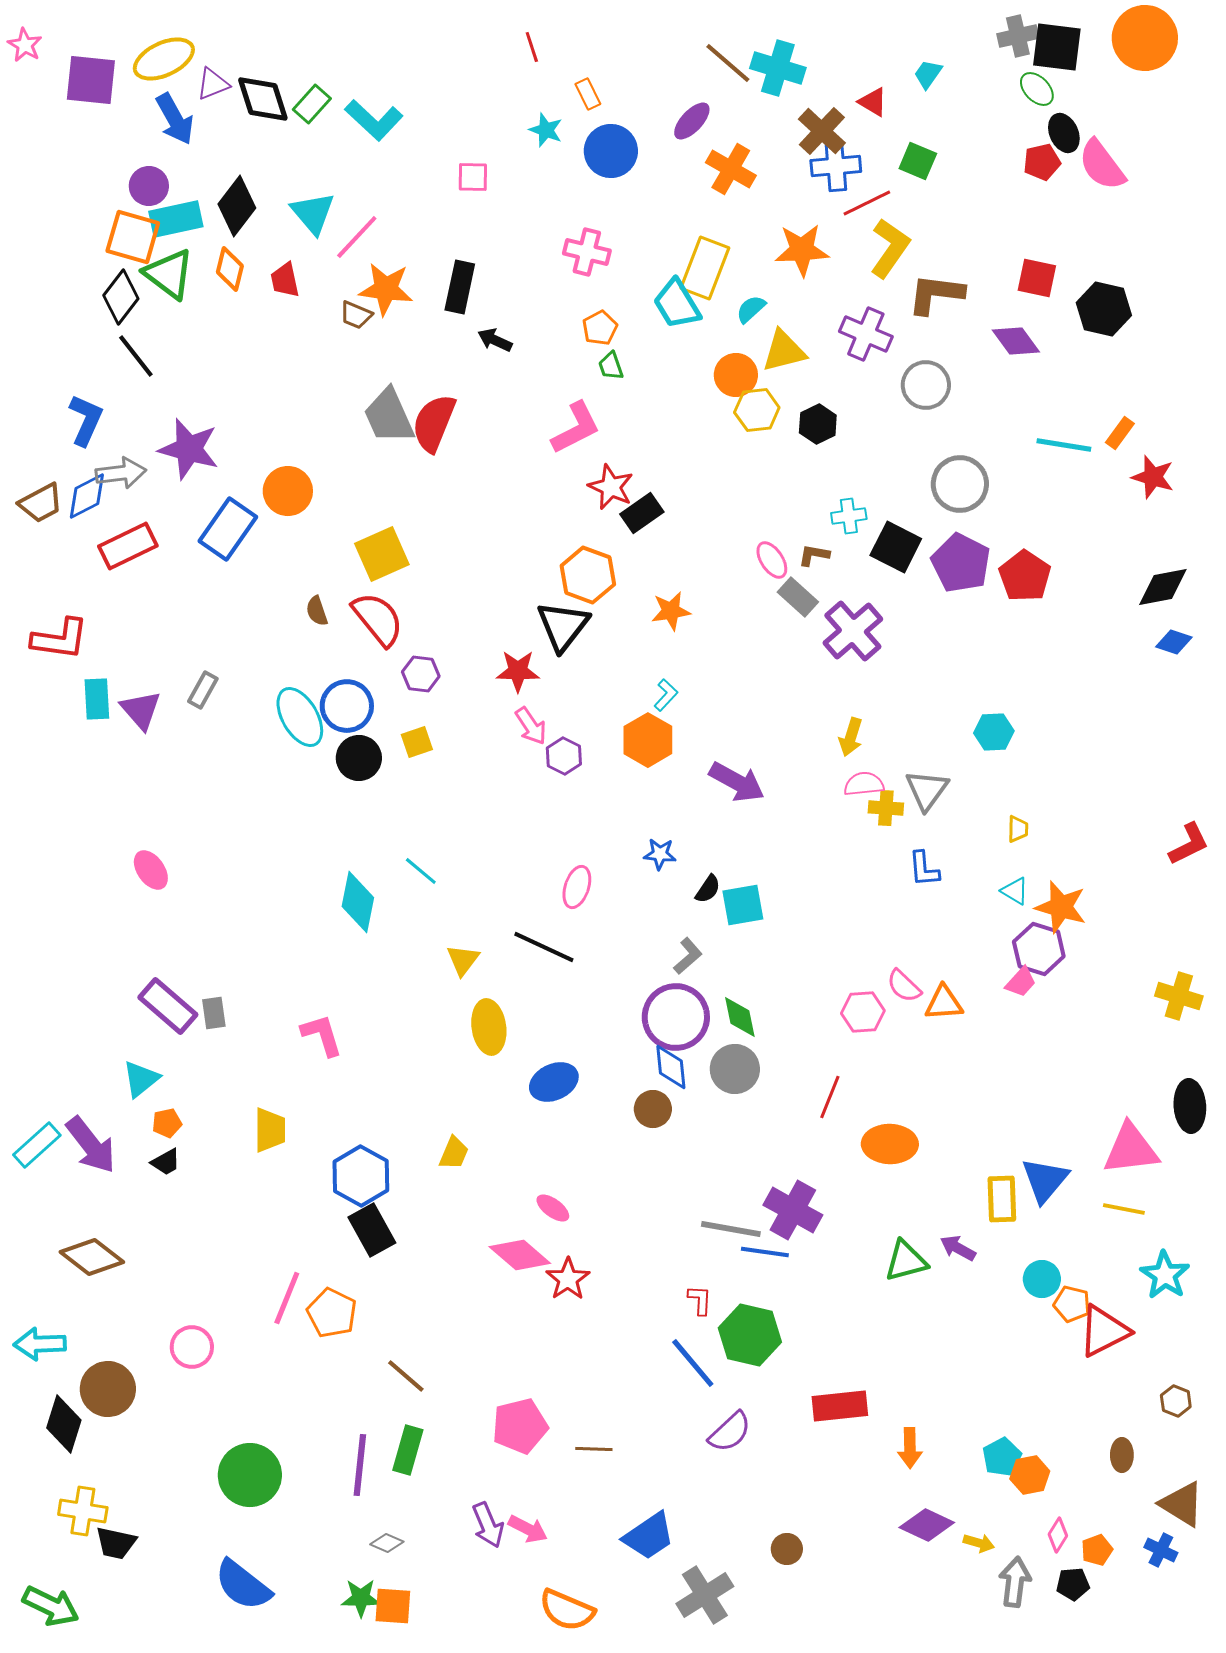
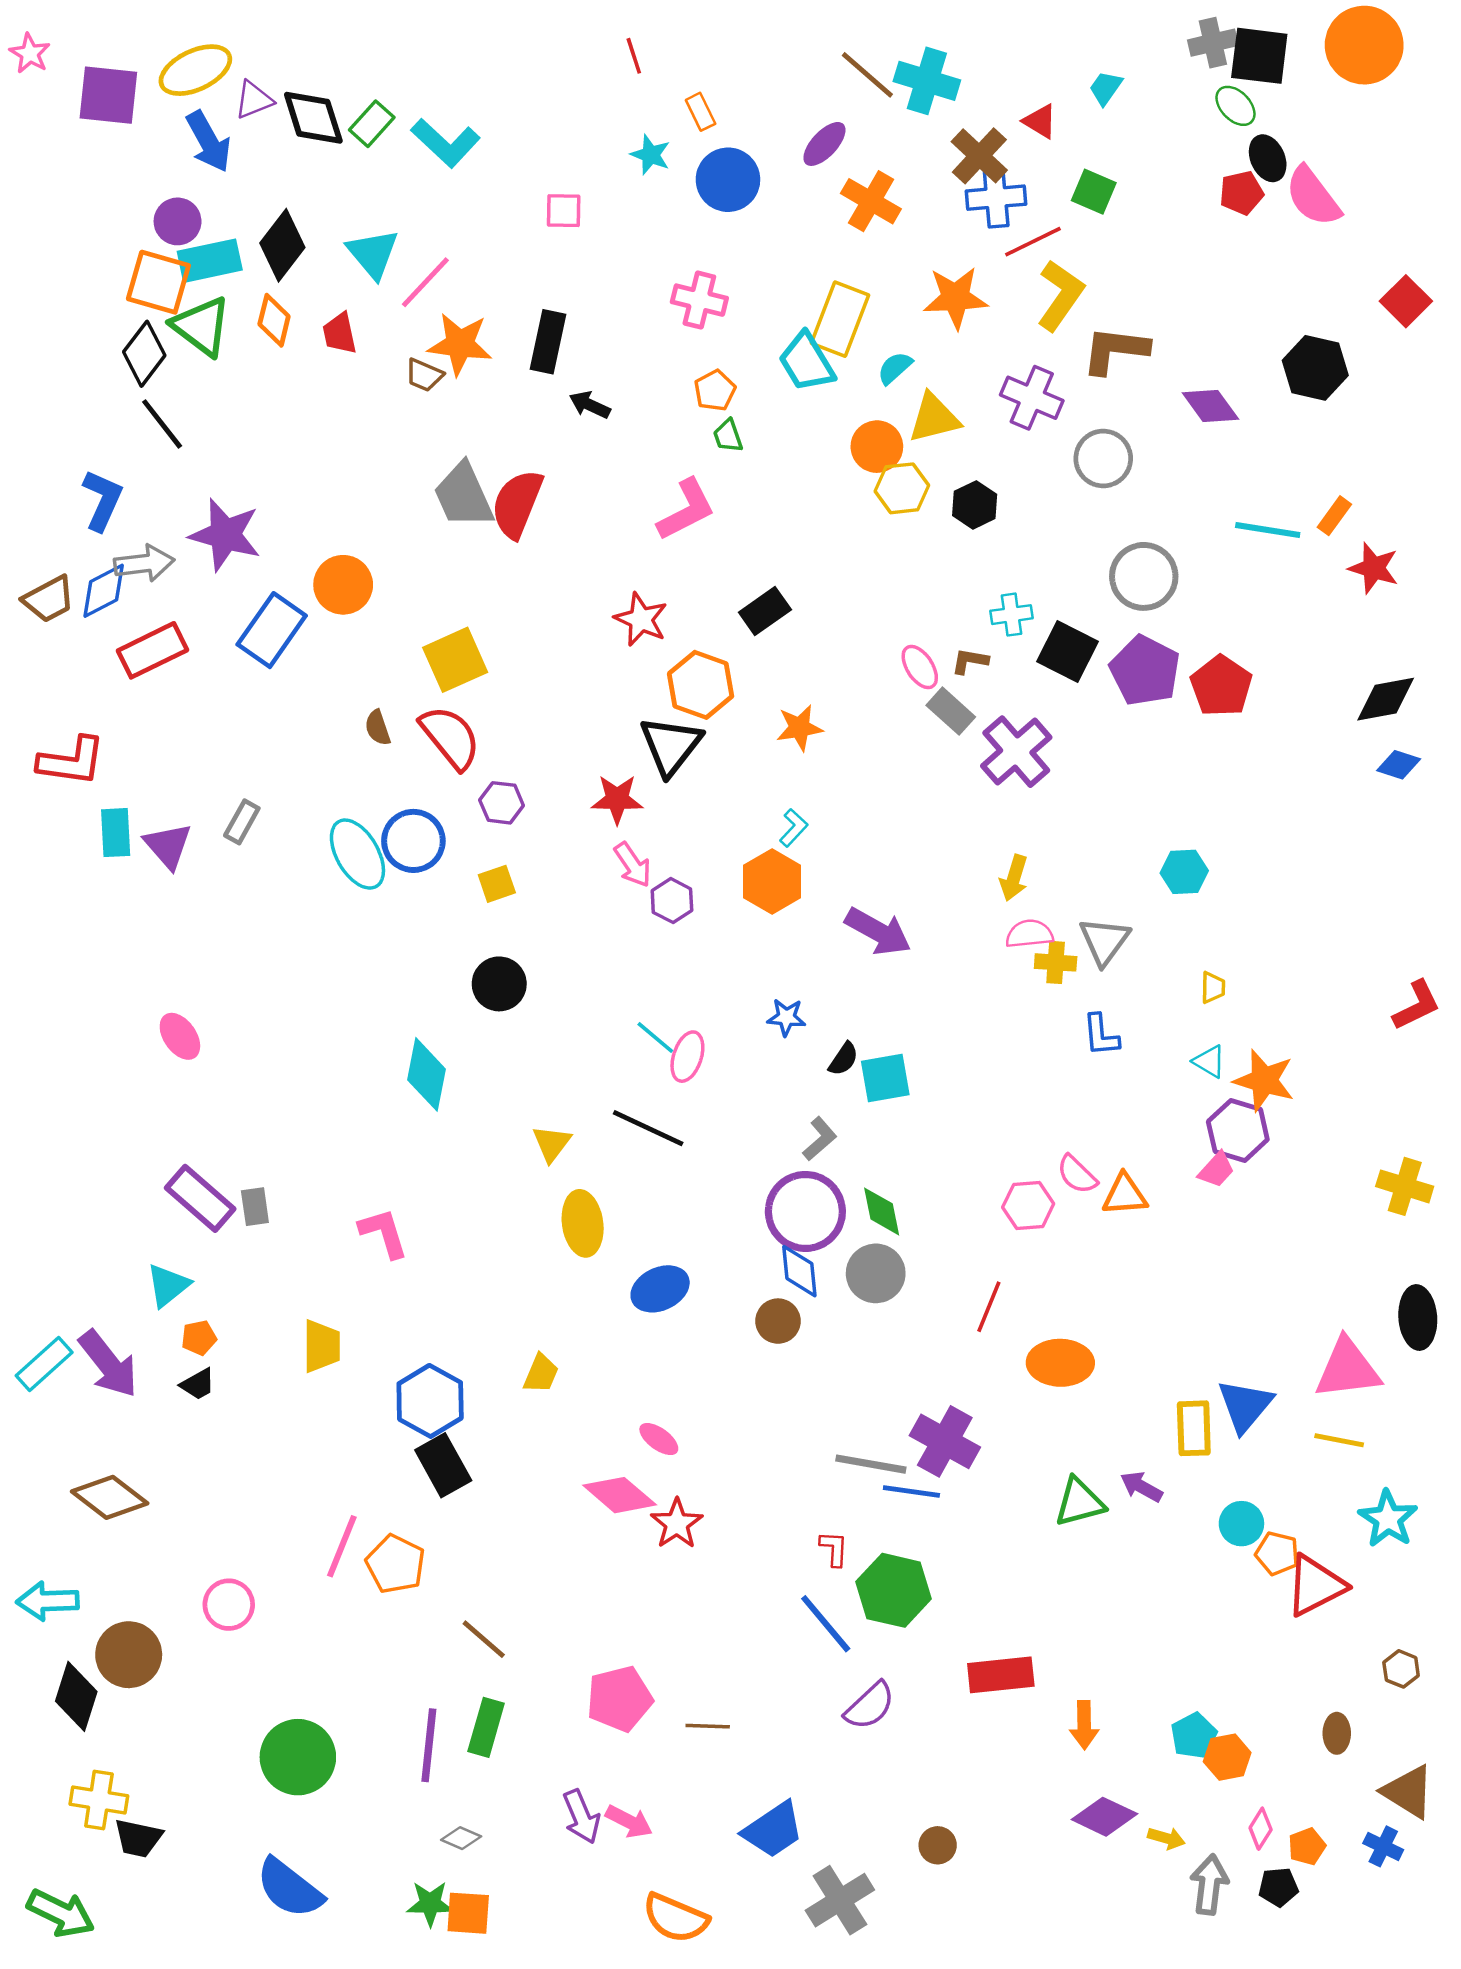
red square: (1037, 278) -> (1406, 301), moved, turned 33
red star: (611, 487) -> (641, 619), moved
black circle: (359, 758) -> (499, 984), moved
cyan line: (421, 871) -> (655, 1038), moved

